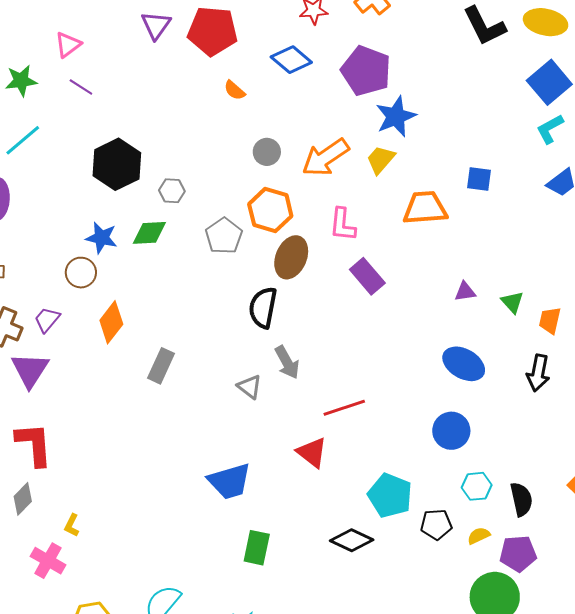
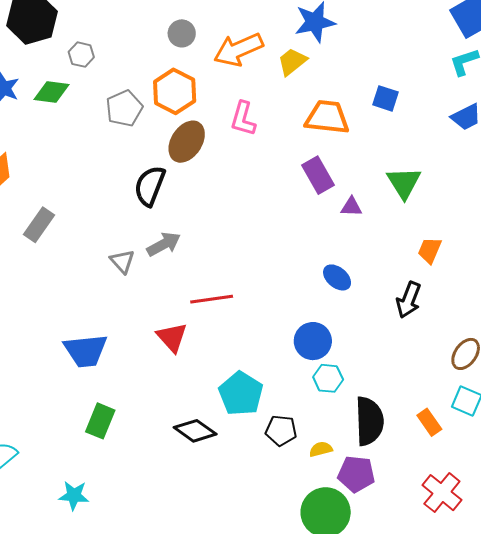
purple rectangle: (367, 276) -> (318, 175), moved
green triangle: (512, 302) -> (404, 183), moved, size x1.5
gray arrow: (287, 362) -> (164, 244), turned -100
blue ellipse: (464, 364) -> (337, 277), size x0.7
cyan hexagon: (477, 486) -> (328, 378), moved
black semicircle: (521, 499) -> (369, 421), size x1.4

